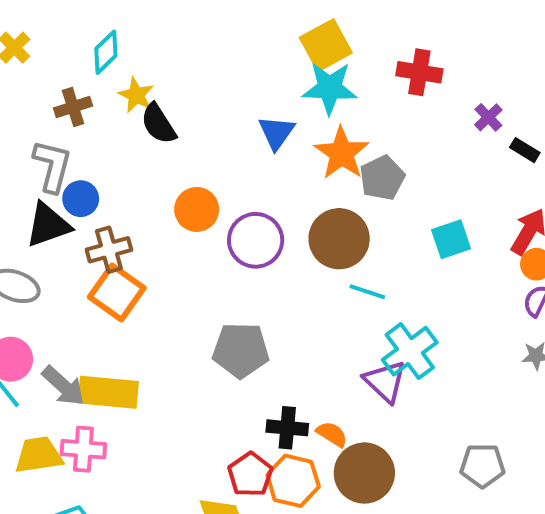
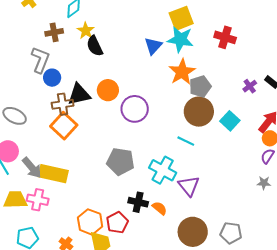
purple cross: (488, 117) -> (250, 86), moved
blue triangle: (277, 132) -> (153, 46), moved
black triangle: (48, 225) -> (79, 94), moved
brown circle: (339, 239) -> (199, 112), moved
cyan square: (451, 239) -> (230, 121), turned -36
cyan cross: (410, 351) -> (163, 170), moved, turned -32
brown circle: (364, 473) -> (193, 232), moved
orange hexagon: (293, 481) -> (90, 222), moved

